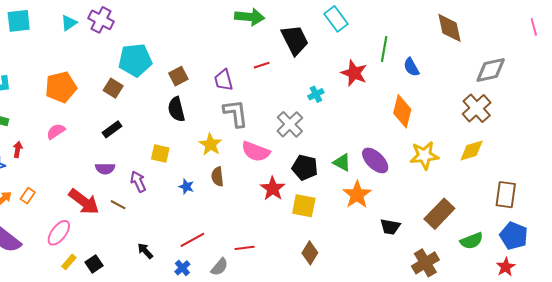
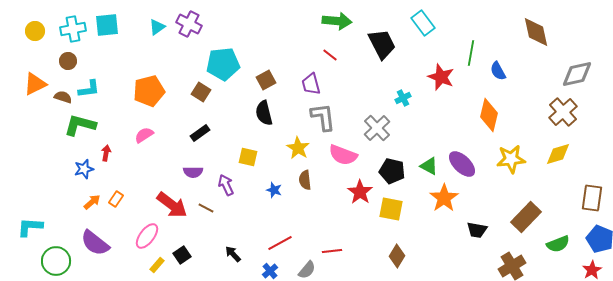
red line: (262, 65) -> (330, 55), moved, turned 56
black square: (94, 264) -> (182, 255), moved

